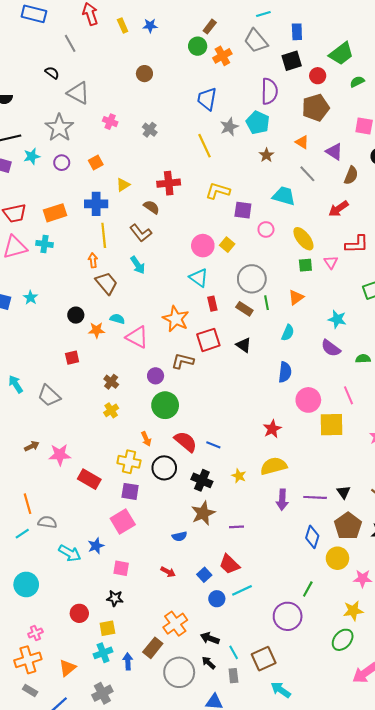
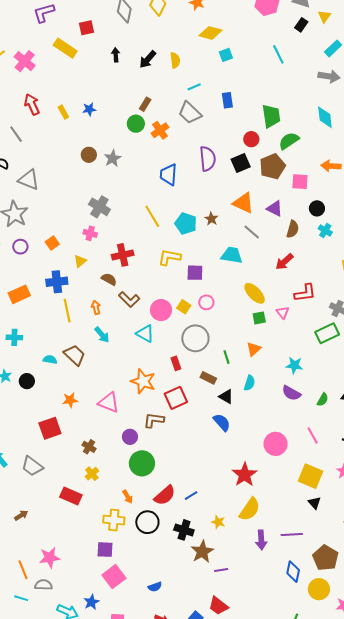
green trapezoid: (341, 54) -> (271, 116), turned -55
black square: (292, 61) -> (241, 163), moved
green semicircle: (357, 82) -> (289, 141), size x1.5
blue trapezoid: (207, 99) -> (169, 175), moved
brown pentagon: (316, 108) -> (272, 166), moved
pink cross: (110, 122) -> (90, 233), moved
cyan pentagon: (258, 123) -> (186, 224), moved
gray star: (229, 127) -> (113, 158), moved
gray cross: (150, 130) -> (99, 207), size x1.5
orange triangle: (302, 142) -> (243, 203), size x1.6
pink circle: (266, 229) -> (206, 302), moved
brown L-shape: (141, 233) -> (129, 299), moved
cyan cross: (45, 244) -> (14, 337), moved
orange arrow: (93, 260) -> (96, 307), moved
cyan triangle: (199, 278) -> (145, 334), moved
gray circle: (252, 279) -> (195, 338), moved
brown rectangle: (244, 309) -> (208, 378), moved
black circle: (76, 315) -> (27, 381), moved
cyan semicircle: (117, 319) -> (50, 360), moved
black triangle: (244, 345) -> (226, 397), moved
red square: (72, 358) -> (50, 428), size x1.6
green semicircle: (363, 359) -> (323, 400), turned 128
blue semicircle: (285, 372) -> (222, 422), moved, turned -42
yellow square: (332, 425) -> (311, 476), moved, turned 30
red star: (272, 429) -> (245, 475), size x1.4
red semicircle: (186, 442) -> (165, 495), turned 105
blue line: (213, 445) -> (191, 496), turned -48
pink star: (60, 455) -> (50, 558), moved
yellow semicircle: (274, 466) -> (250, 509), turned 145
red rectangle: (89, 479) -> (71, 496), moved
purple square: (130, 491) -> (105, 550), moved
black triangle: (344, 492) -> (314, 503), moved
brown star: (203, 513) -> (202, 552), moved
cyan line: (22, 534) -> (21, 598), turned 56
blue semicircle: (179, 536) -> (155, 587), moved

